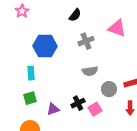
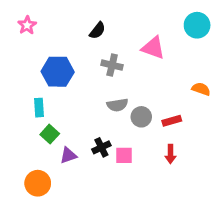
gray cross: (86, 41) -> (112, 65), turned 35
gray circle: (109, 89) -> (141, 117), moved
green square: (30, 98) -> (50, 134), moved, turned -32
pink square: (95, 109) -> (124, 155), turned 32

